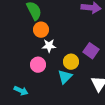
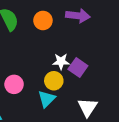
orange circle: (41, 30) -> (43, 20), moved
white star: (49, 46) -> (61, 61), moved

